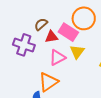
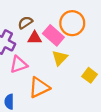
pink triangle: (57, 58) -> (19, 64), moved
orange triangle: (48, 82) -> (39, 87), moved

